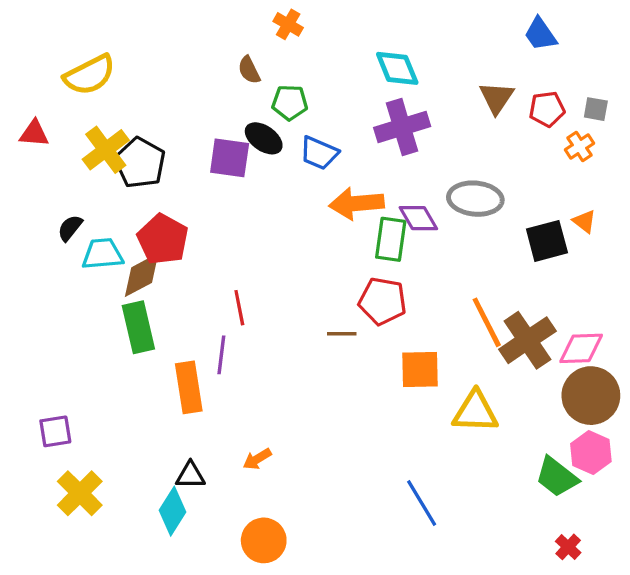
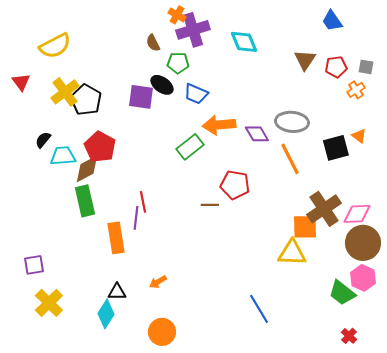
purple cross: (402, 127) -> (193, 30), moved
red triangle: (34, 133) -> (21, 82), turned 48
green rectangle: (391, 239) -> (190, 147), moved, turned 44
red line: (239, 308) -> (143, 202), moved
orange line: (487, 322) -> (290, 159), moved
orange square: (420, 370) -> (305, 227), moved

